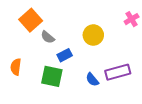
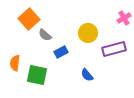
purple rectangle: (118, 72) -> (114, 49), moved
green square: (52, 76) -> (37, 75), moved

